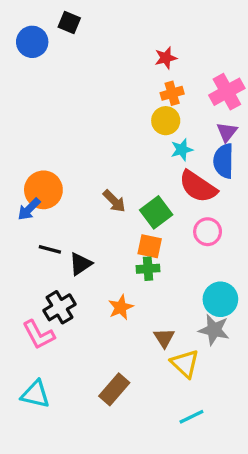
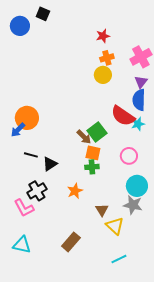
cyan star: (182, 150) -> (138, 124), moved
brown arrow: (114, 201) -> (84, 137), moved
pink circle: (208, 232) -> (129, 156), moved

